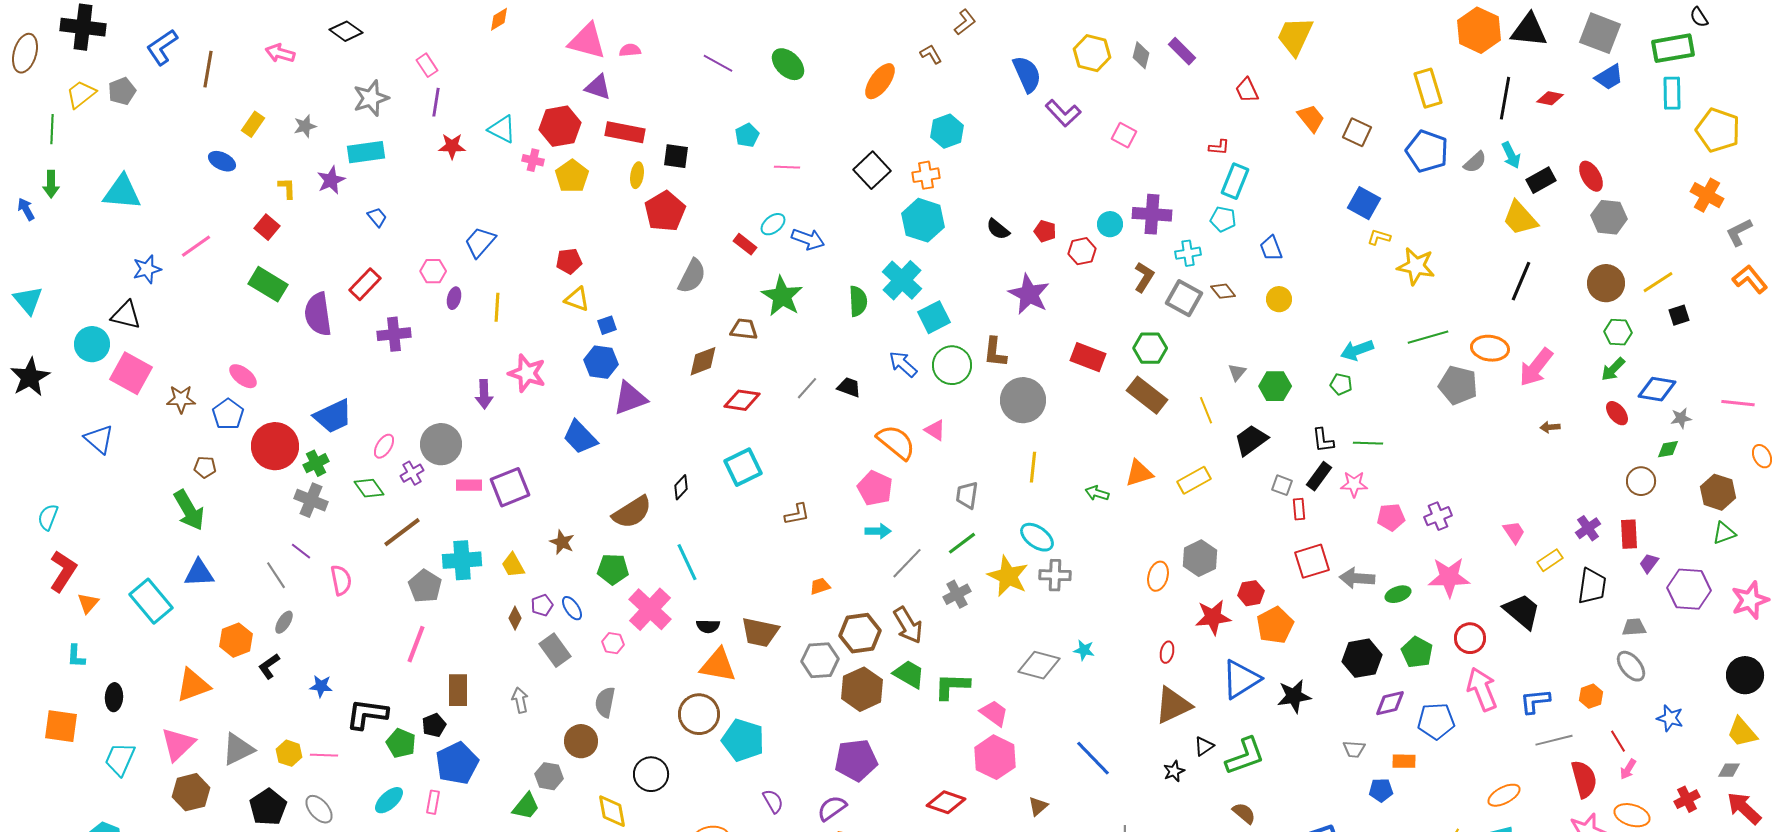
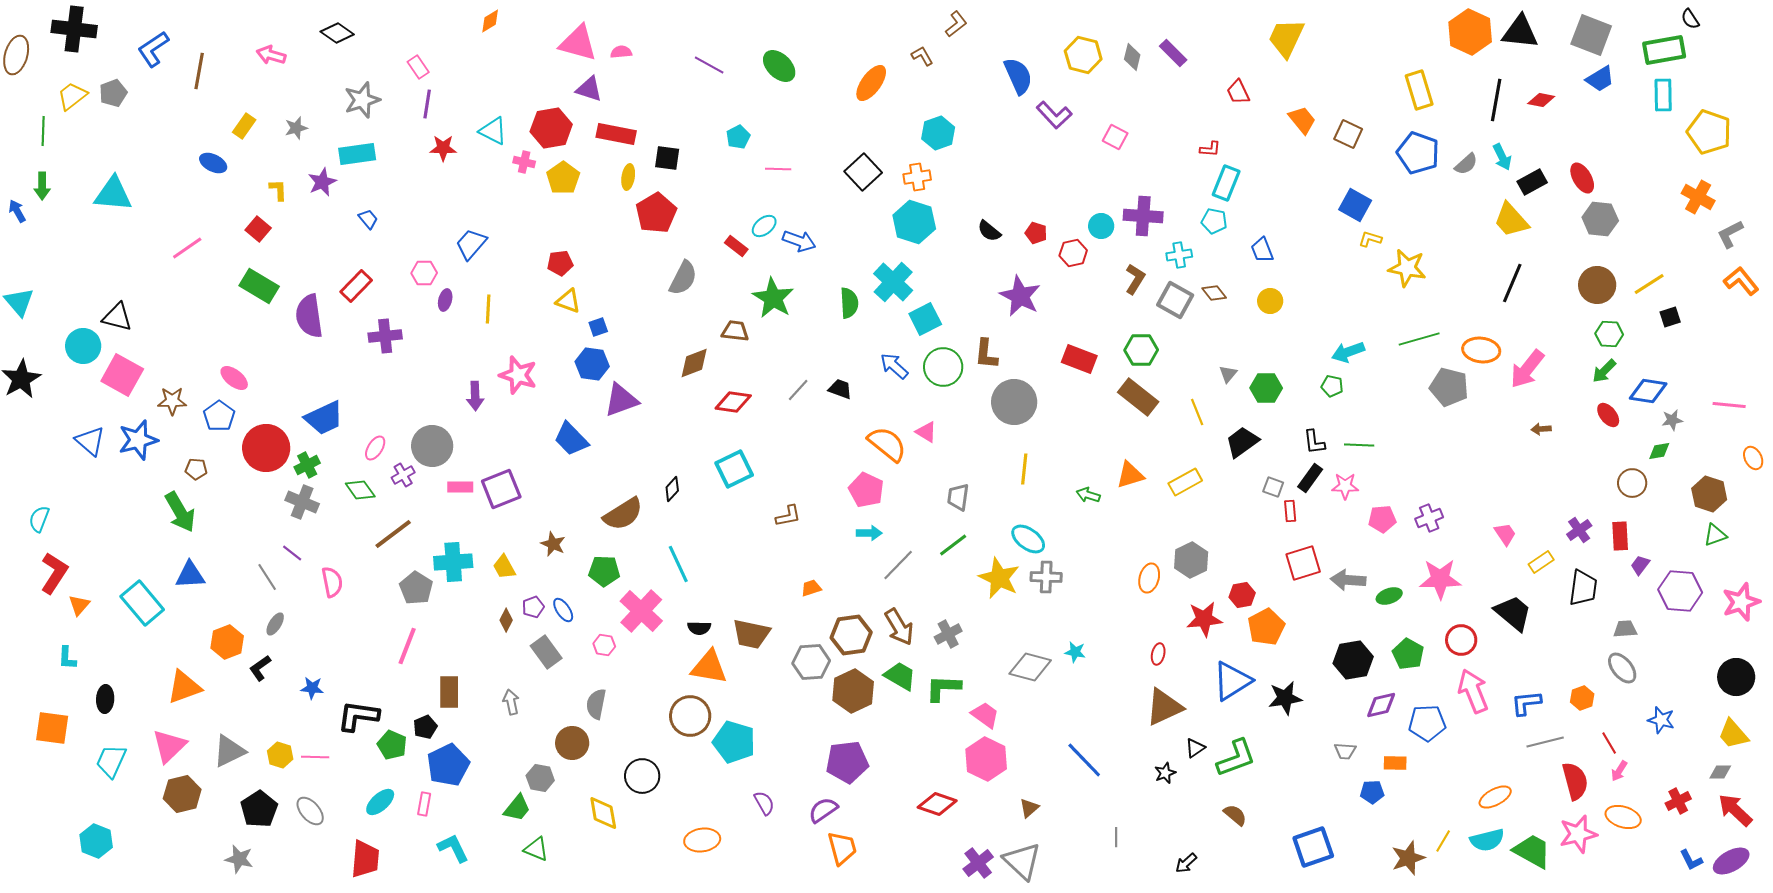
blue star: (147, 269) -> (138, 440), moved, size x1.4
gray cross: (957, 594) -> (948, 634), moved

